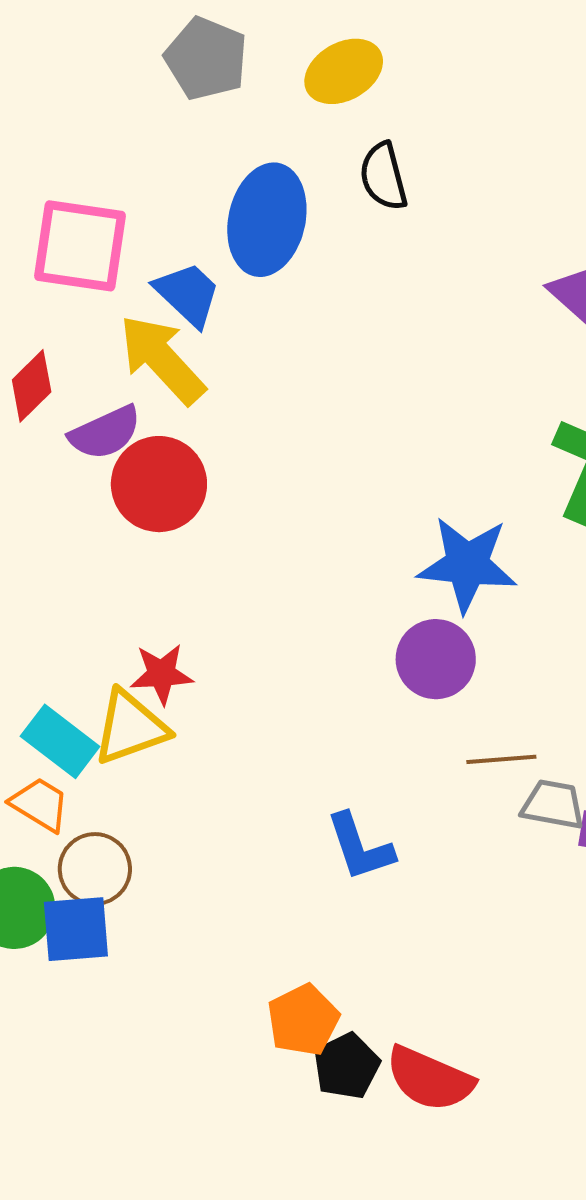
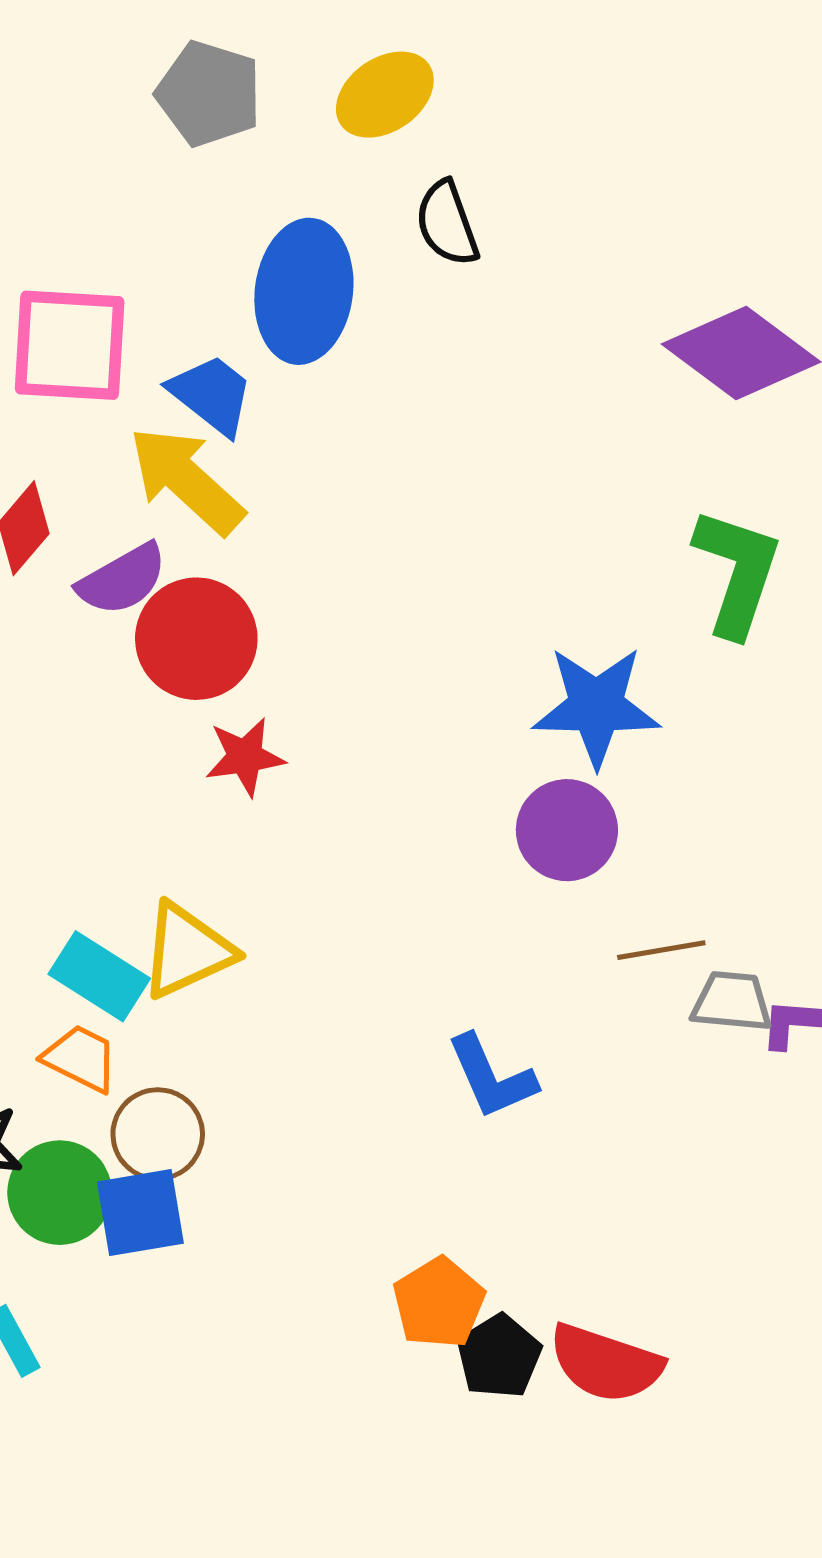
red star: (162, 674) -> (245, 757), moved

